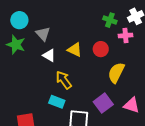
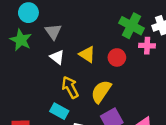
green cross: (110, 20) -> (132, 26), size x1.5
yellow semicircle: (116, 73) -> (101, 92), moved

